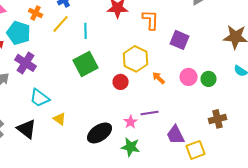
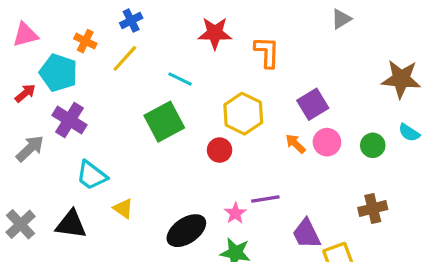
cyan line: (86, 31) -> (180, 79), moved, turned -63
purple square: (180, 40) -> (313, 104), moved, turned 36
orange arrow: (159, 78) -> (295, 144), moved
green circle: (209, 79) -> (373, 145), moved
black triangle: (27, 129) -> (71, 224), turned -30

